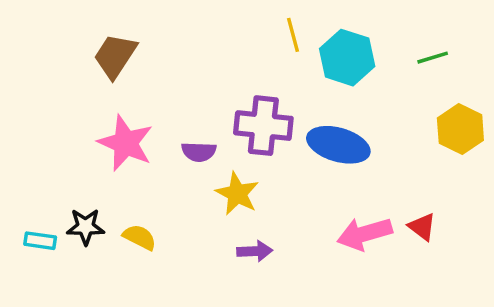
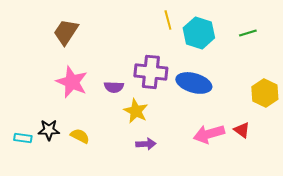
yellow hexagon: (460, 129) -> (265, 93), moved

